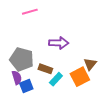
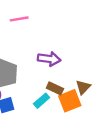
brown rectangle: (45, 69) -> (55, 88), moved

